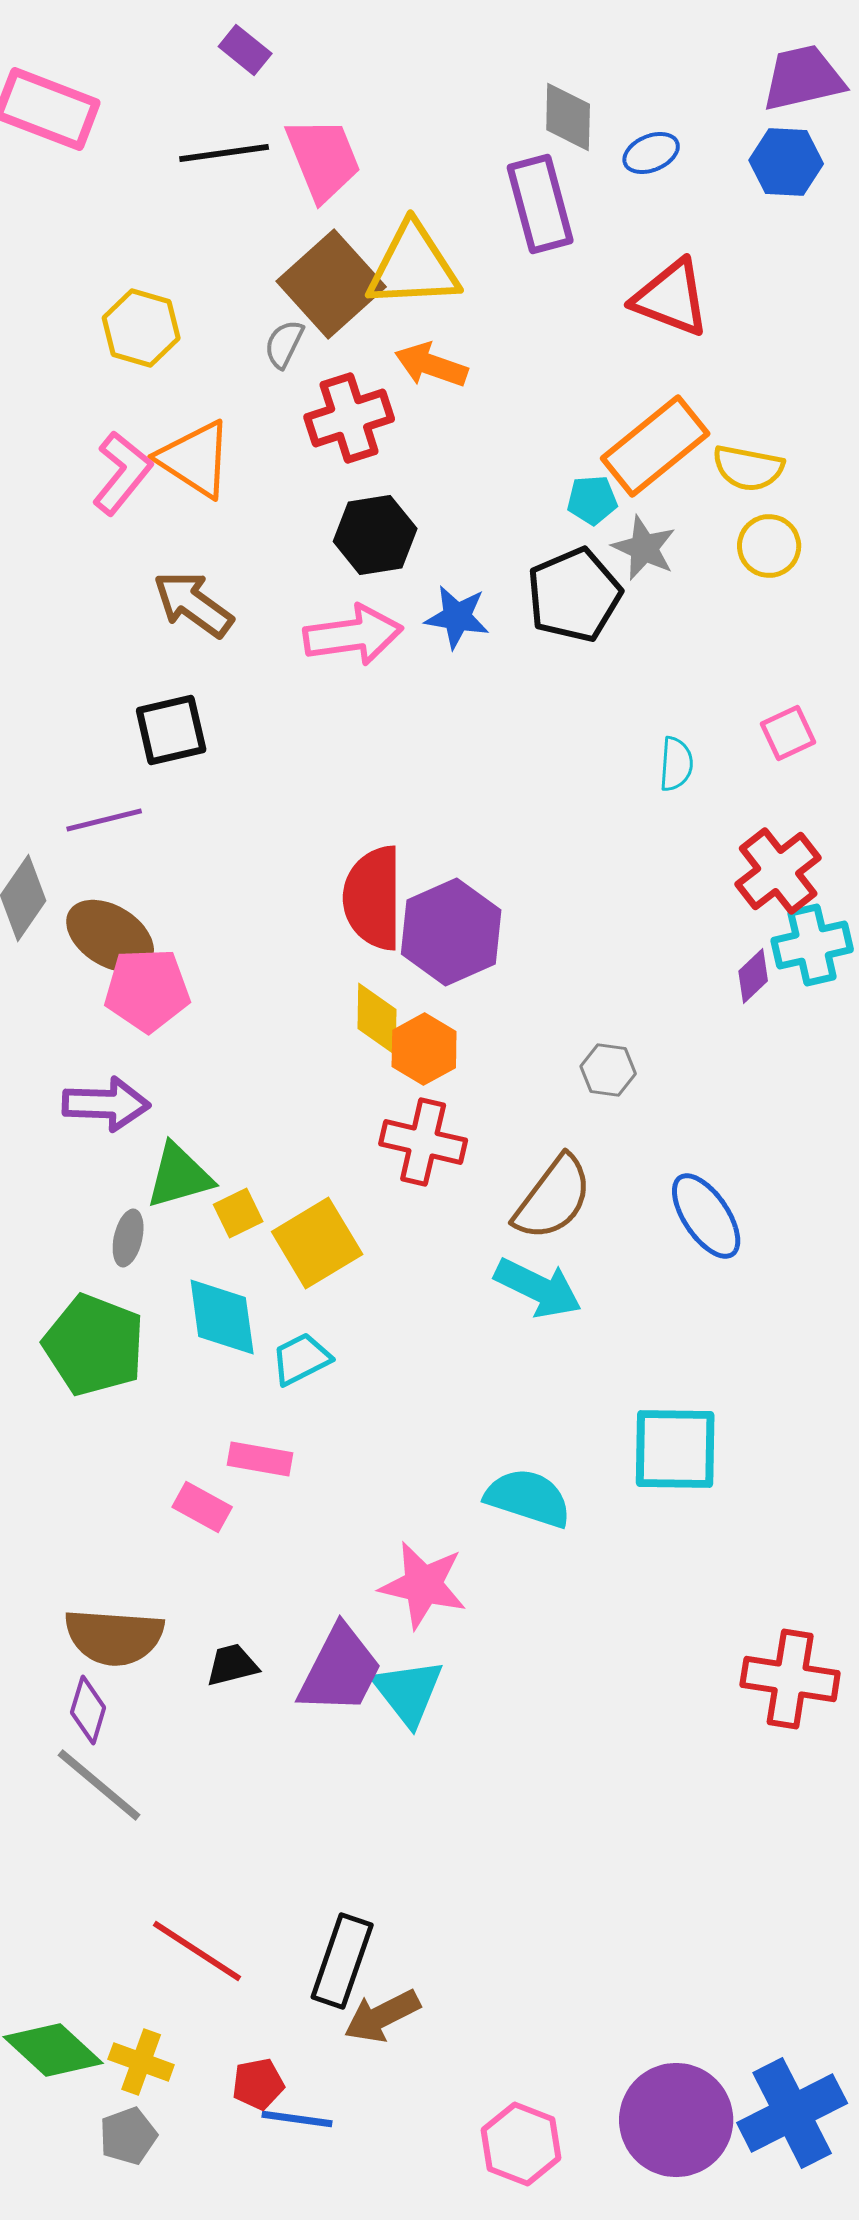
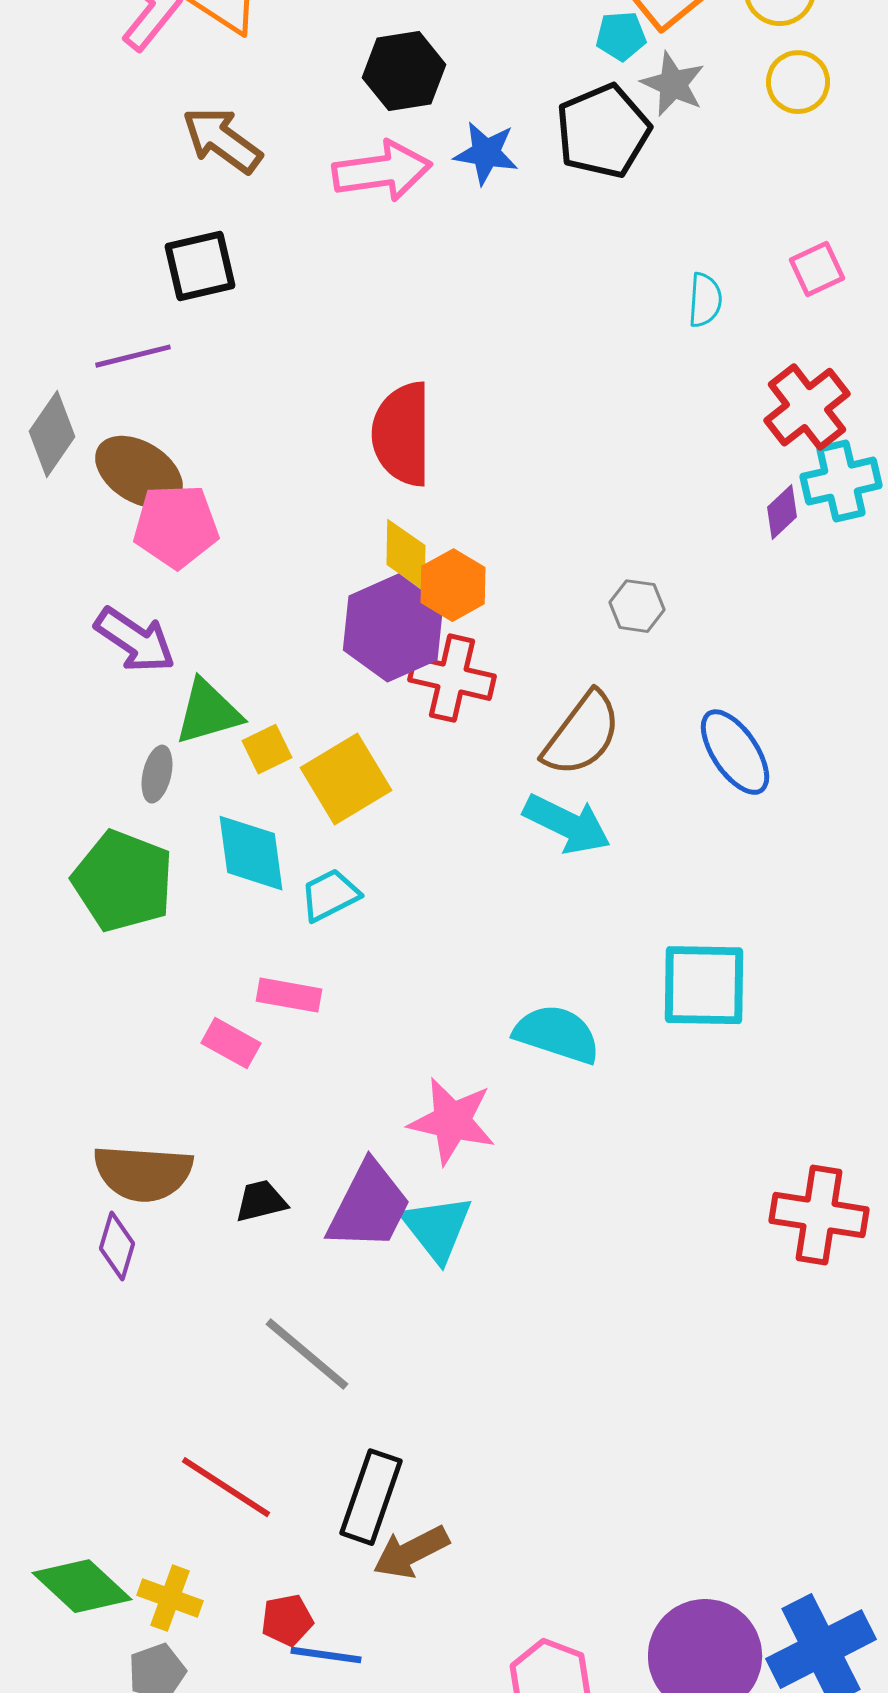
purple hexagon: (451, 932) -> (393, 628), moved
purple arrow: (106, 1104) -> (135, 640), turned 32
gray line: (99, 1785) -> (307, 1354), moved

